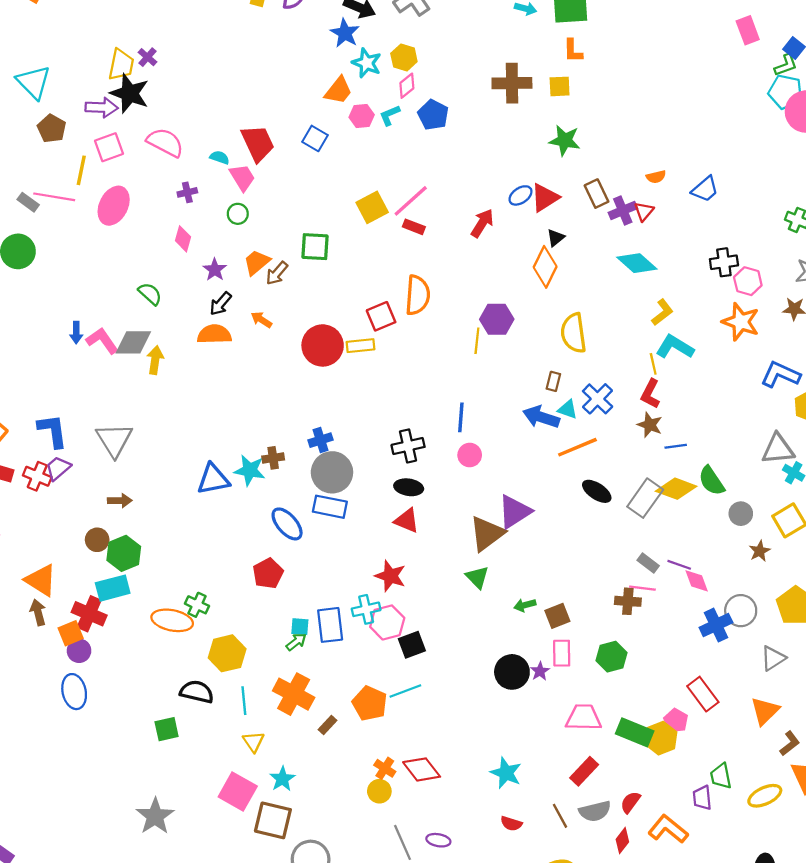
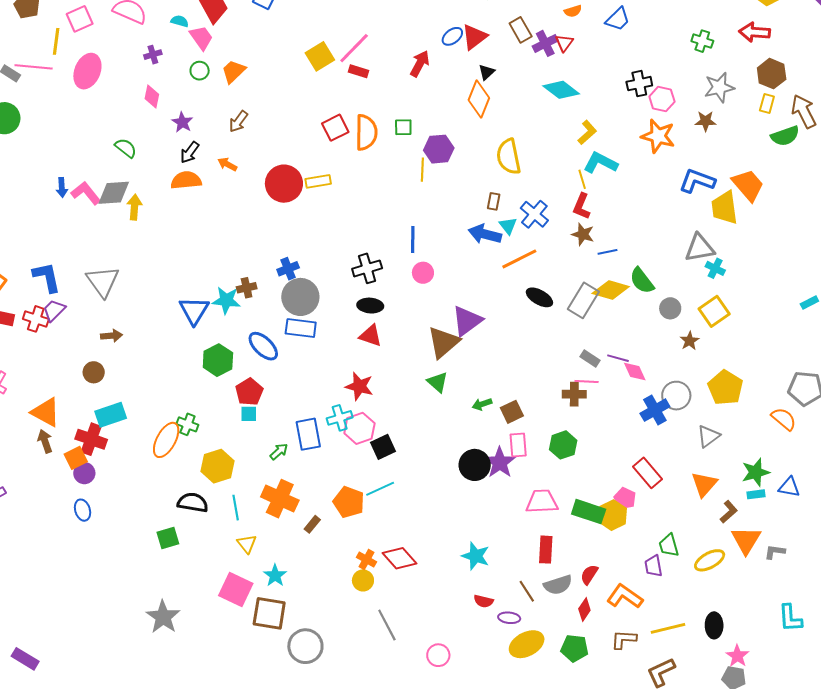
green square: (315, 247) -> (403, 127), moved, size x0.7
orange trapezoid: (257, 262) -> (234, 71), moved
red square: (381, 316) -> (335, 128), moved
cyan triangle: (568, 409) -> (508, 226), turned 36
blue triangle: (213, 479) -> (194, 311), turned -44
green hexagon: (124, 553) -> (218, 360), moved
orange ellipse: (172, 620) -> (166, 440), turned -69
cyan square: (300, 627) -> (249, 414), moved
purple star: (540, 671) -> (500, 463), size x1.8
blue ellipse: (74, 692) -> (83, 510), size x0.7
red rectangle: (584, 771) -> (546, 550), turned -36
purple ellipse: (438, 840) -> (509, 618), moved

